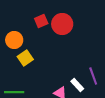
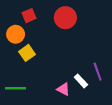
red square: (41, 21) -> (29, 16), moved

